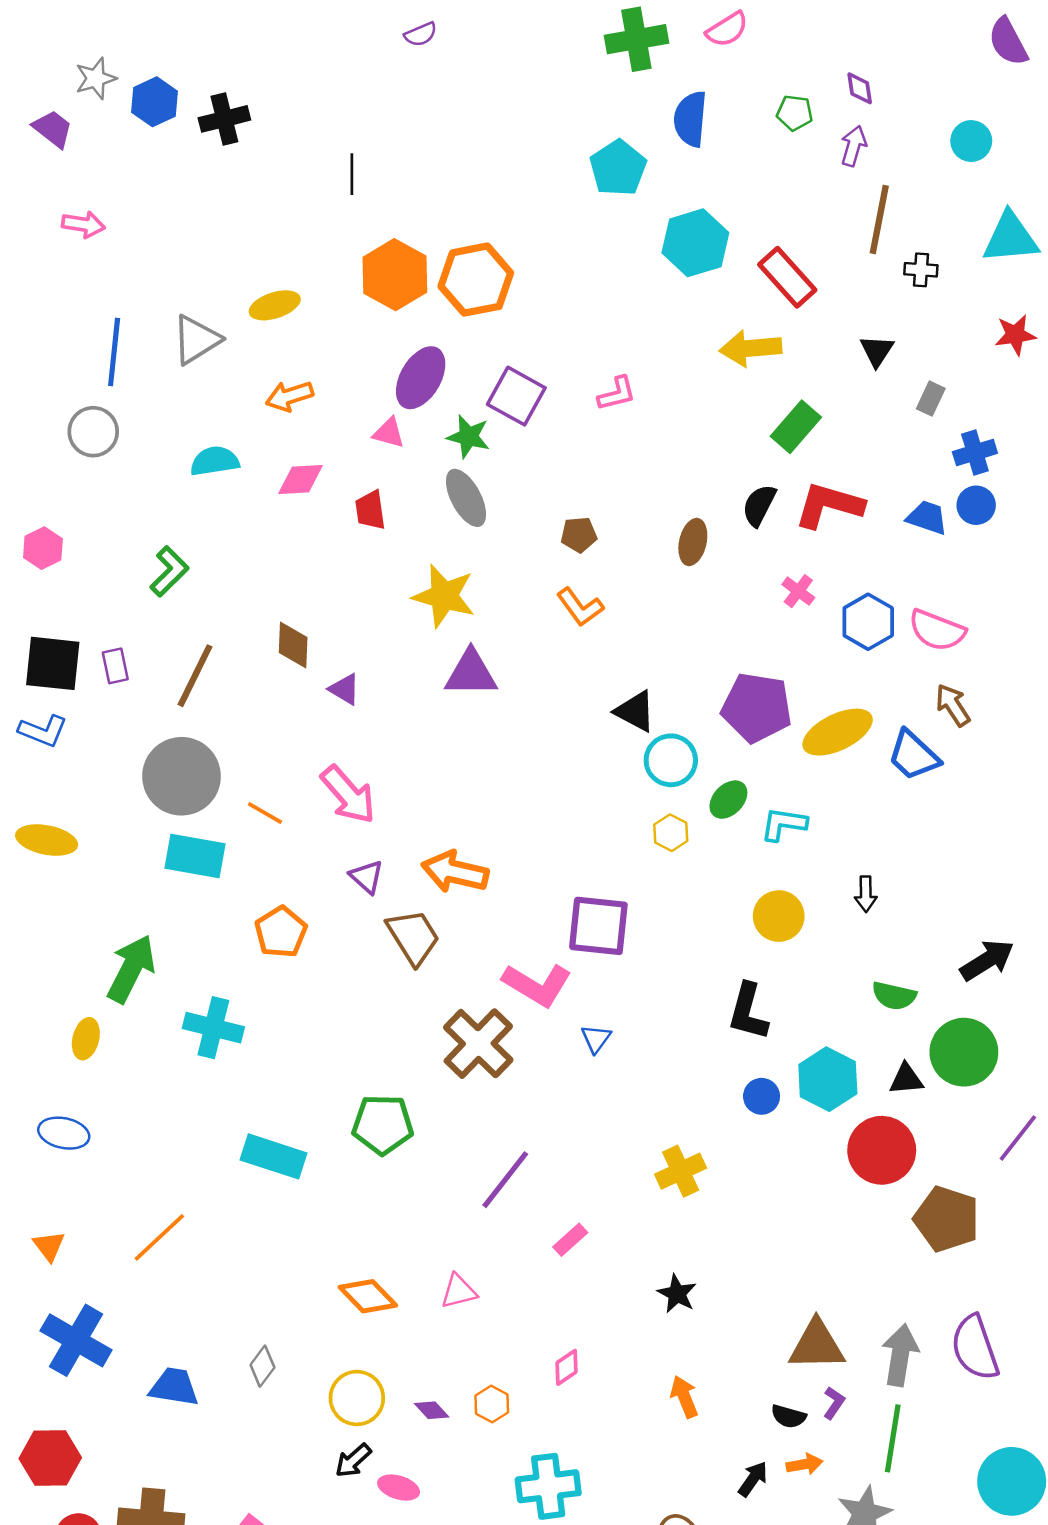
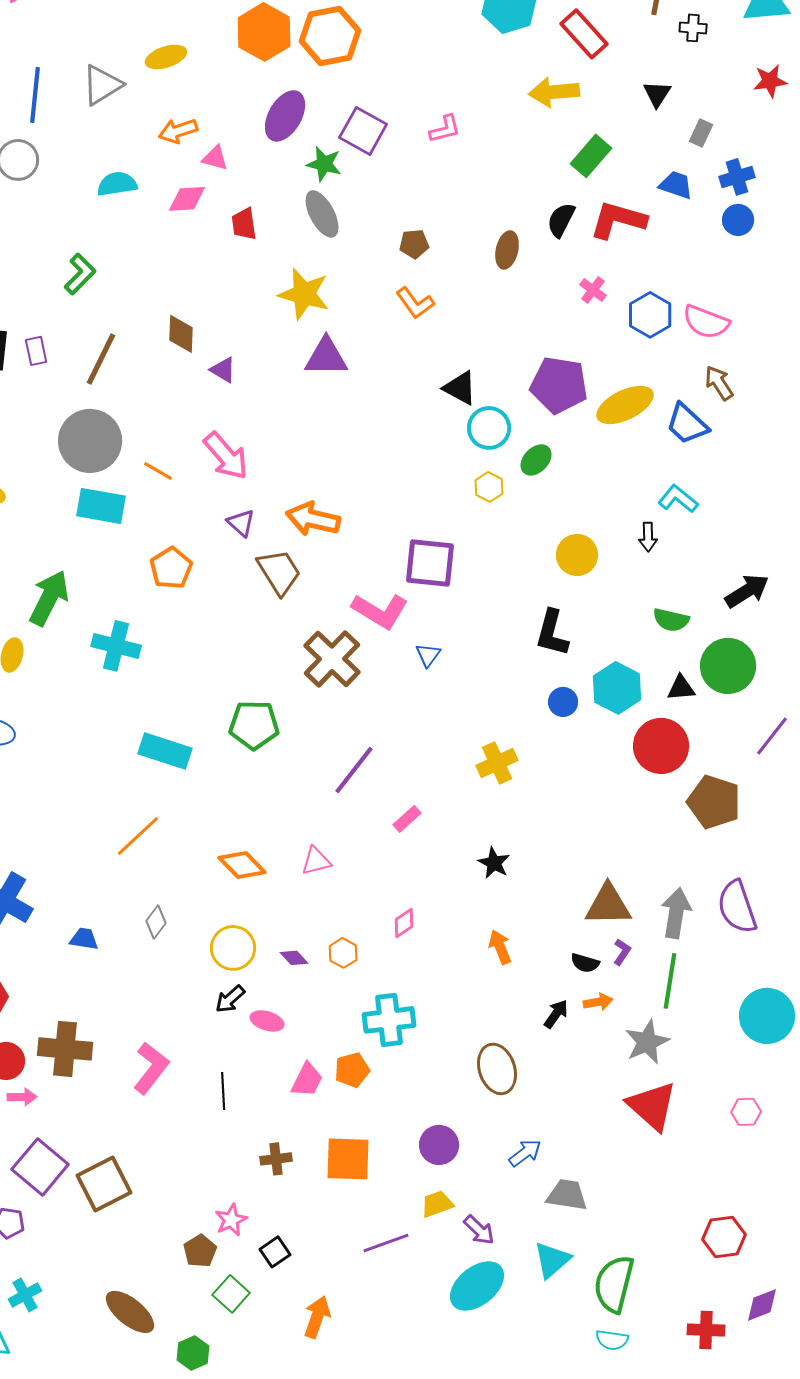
pink triangle: (389, 433) -> (215, 158), moved
blue trapezoid: (927, 517) -> (676, 185), moved
cyan L-shape: (784, 824) -> (678, 499), moved, turned 30
orange line: (159, 1237) -> (138, 836), moved
blue trapezoid: (174, 1387) -> (84, 939), size x0.7

